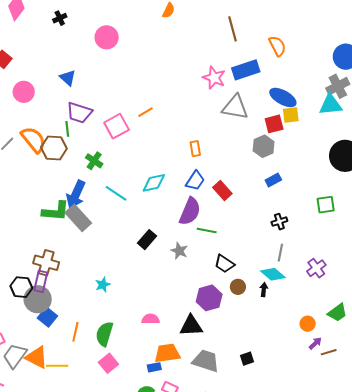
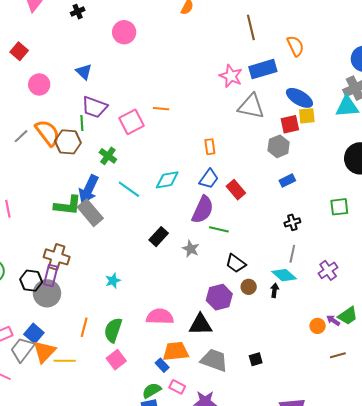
orange line: (146, 112) -> (161, 109), turned 35
blue square: (47, 317) -> (34, 333), moved
pink semicircle: (151, 319) -> (160, 317), size x1.5
purple arrow: (315, 343) -> (333, 320), moved, turned -104
orange triangle: (37, 357) -> (44, 352), turned 45
blue rectangle: (154, 367) -> (162, 365), turned 56

